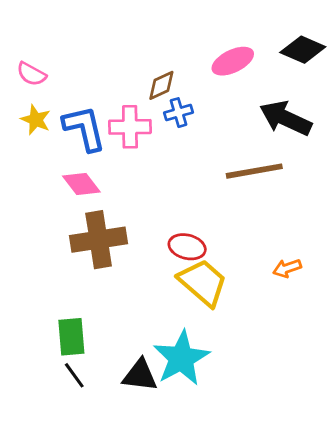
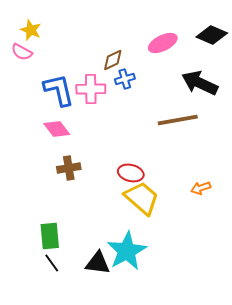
yellow star: (36, 120) -> (31, 30), moved
brown cross: (99, 240) -> (69, 168), size x0.6

